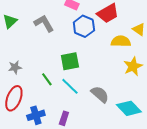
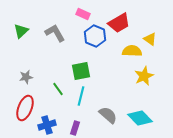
cyan line: (70, 86) -> (81, 96), turned 60
gray semicircle: (100, 94) -> (108, 115), moved

